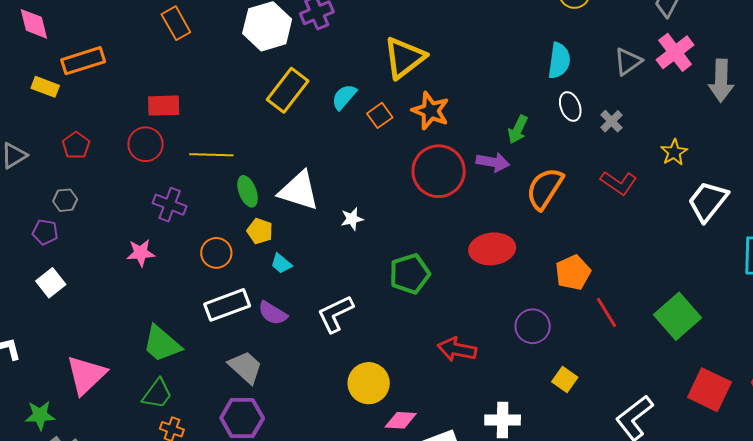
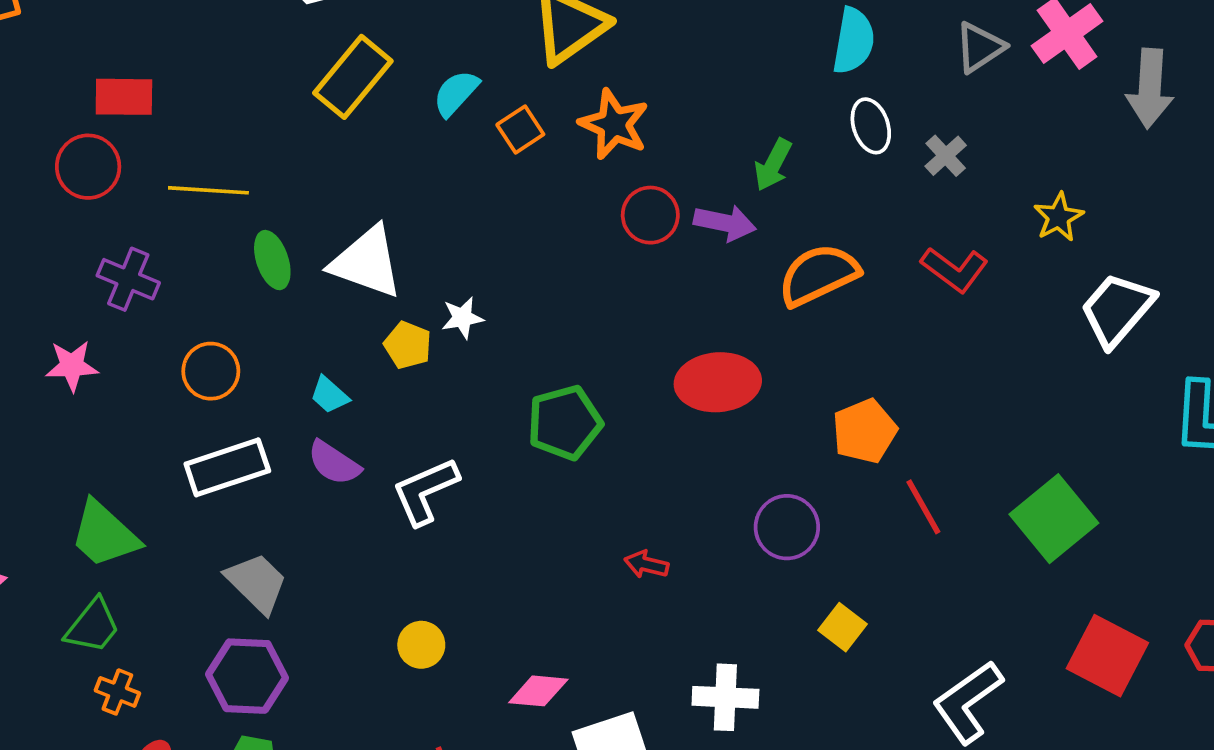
red circle: (439, 171) -> (650, 215), moved, size x0.6
orange semicircle: (545, 189) -> (818, 275), turned 30
yellow pentagon: (260, 231) -> (408, 345), moved
purple semicircle: (273, 313) -> (334, 463), moved
red arrow: (457, 349) -> (646, 564), size x0.6
yellow circle: (369, 383) -> (421, 645), moved, size x0.6

